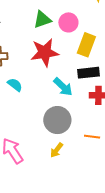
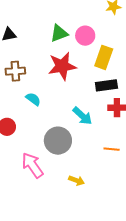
cyan arrow: (63, 87) -> (82, 116), moved
gray circle: (57, 120) -> (58, 141), moved
yellow arrow: (57, 150) -> (77, 180), moved, turned -105

